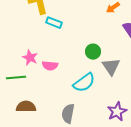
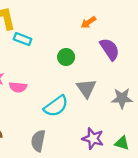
green circle: (93, 52) -> (66, 57), moved
purple star: (117, 112) -> (93, 139), turned -30

